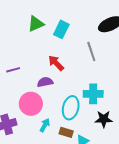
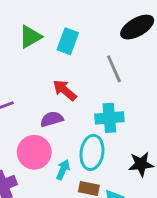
cyan cross: (93, 94) -> (109, 118), moved
cyan arrow: (45, 125) -> (63, 170), moved

